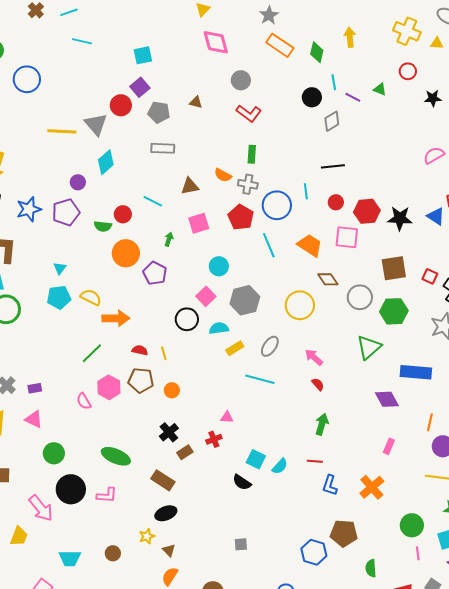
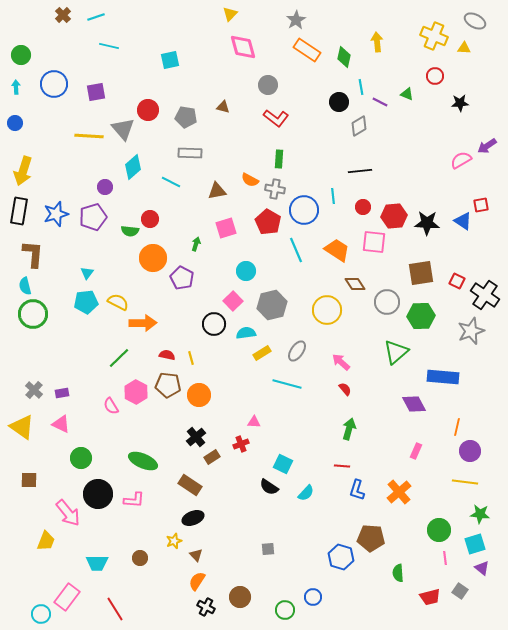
purple square: (140, 87) -> (96, 92), moved, turned 30
cyan line: (153, 201) -> (171, 182), moved
orange circle: (172, 390) -> (199, 395), size x1.5
cyan semicircle: (280, 466) -> (306, 493), moved

